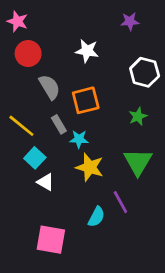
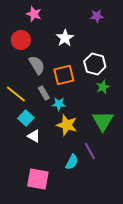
pink star: (17, 21) -> (34, 14), moved
white star: (87, 51) -> (65, 38), turned 30
white hexagon: (145, 72) -> (95, 64), moved

